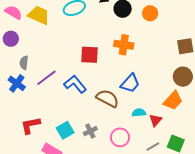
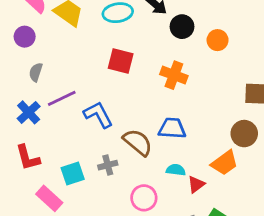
red square: (90, 55) -> (121, 61), moved
blue cross: (17, 83) -> (29, 112), moved
blue trapezoid: (130, 83) -> (172, 128), turned -140
red L-shape: (31, 125) -> (28, 158), turned -105
gray cross: (90, 131) -> (108, 165), moved

